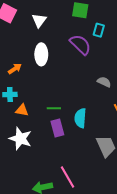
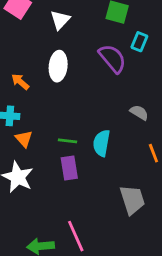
orange arrow: (15, 69) -> (20, 82), turned -112
orange triangle: (22, 110) -> (24, 139), turned 32
cyan semicircle: (80, 118) -> (102, 143), moved

